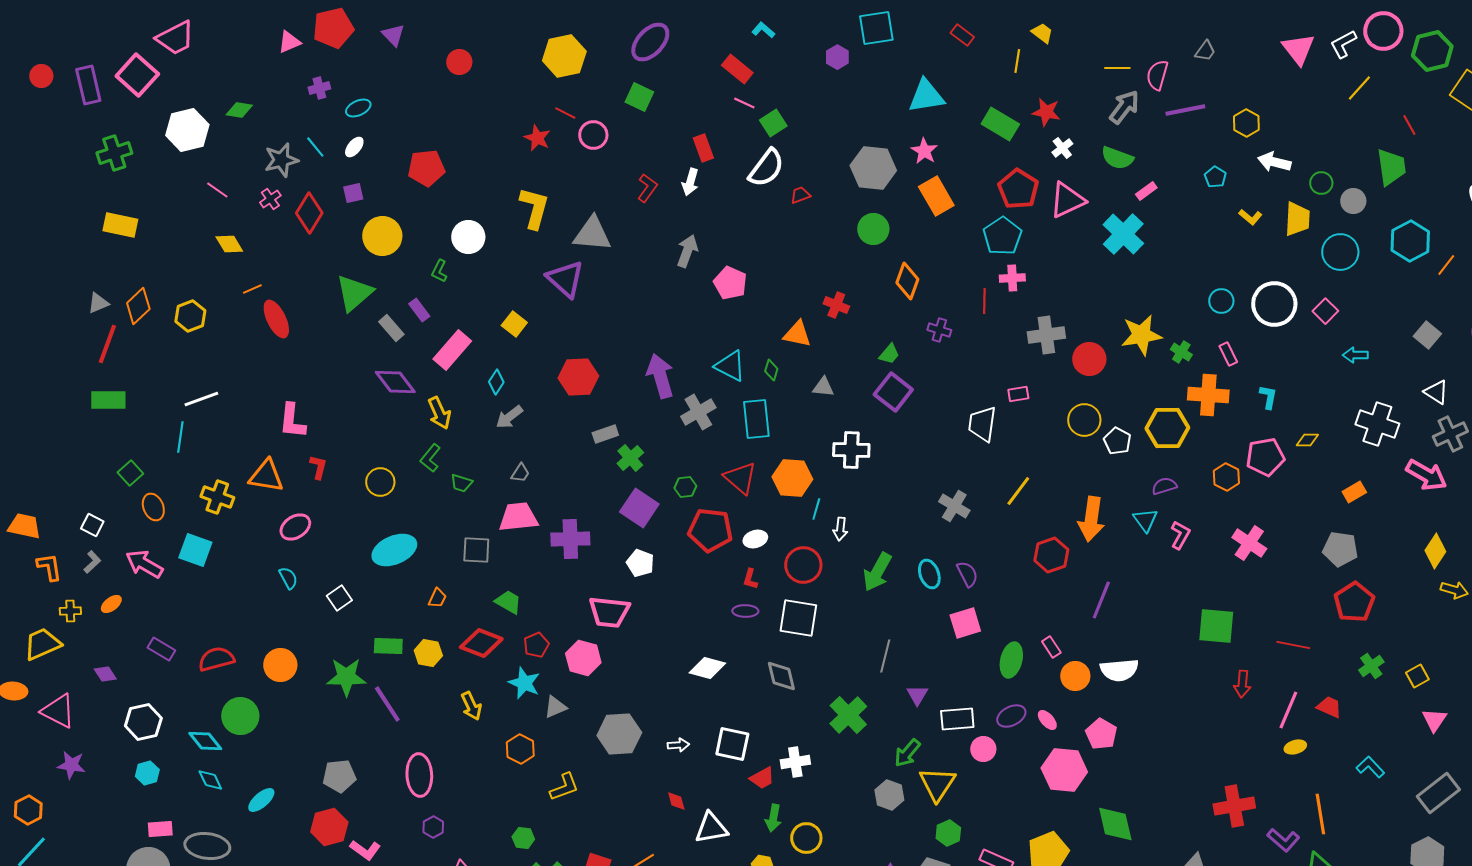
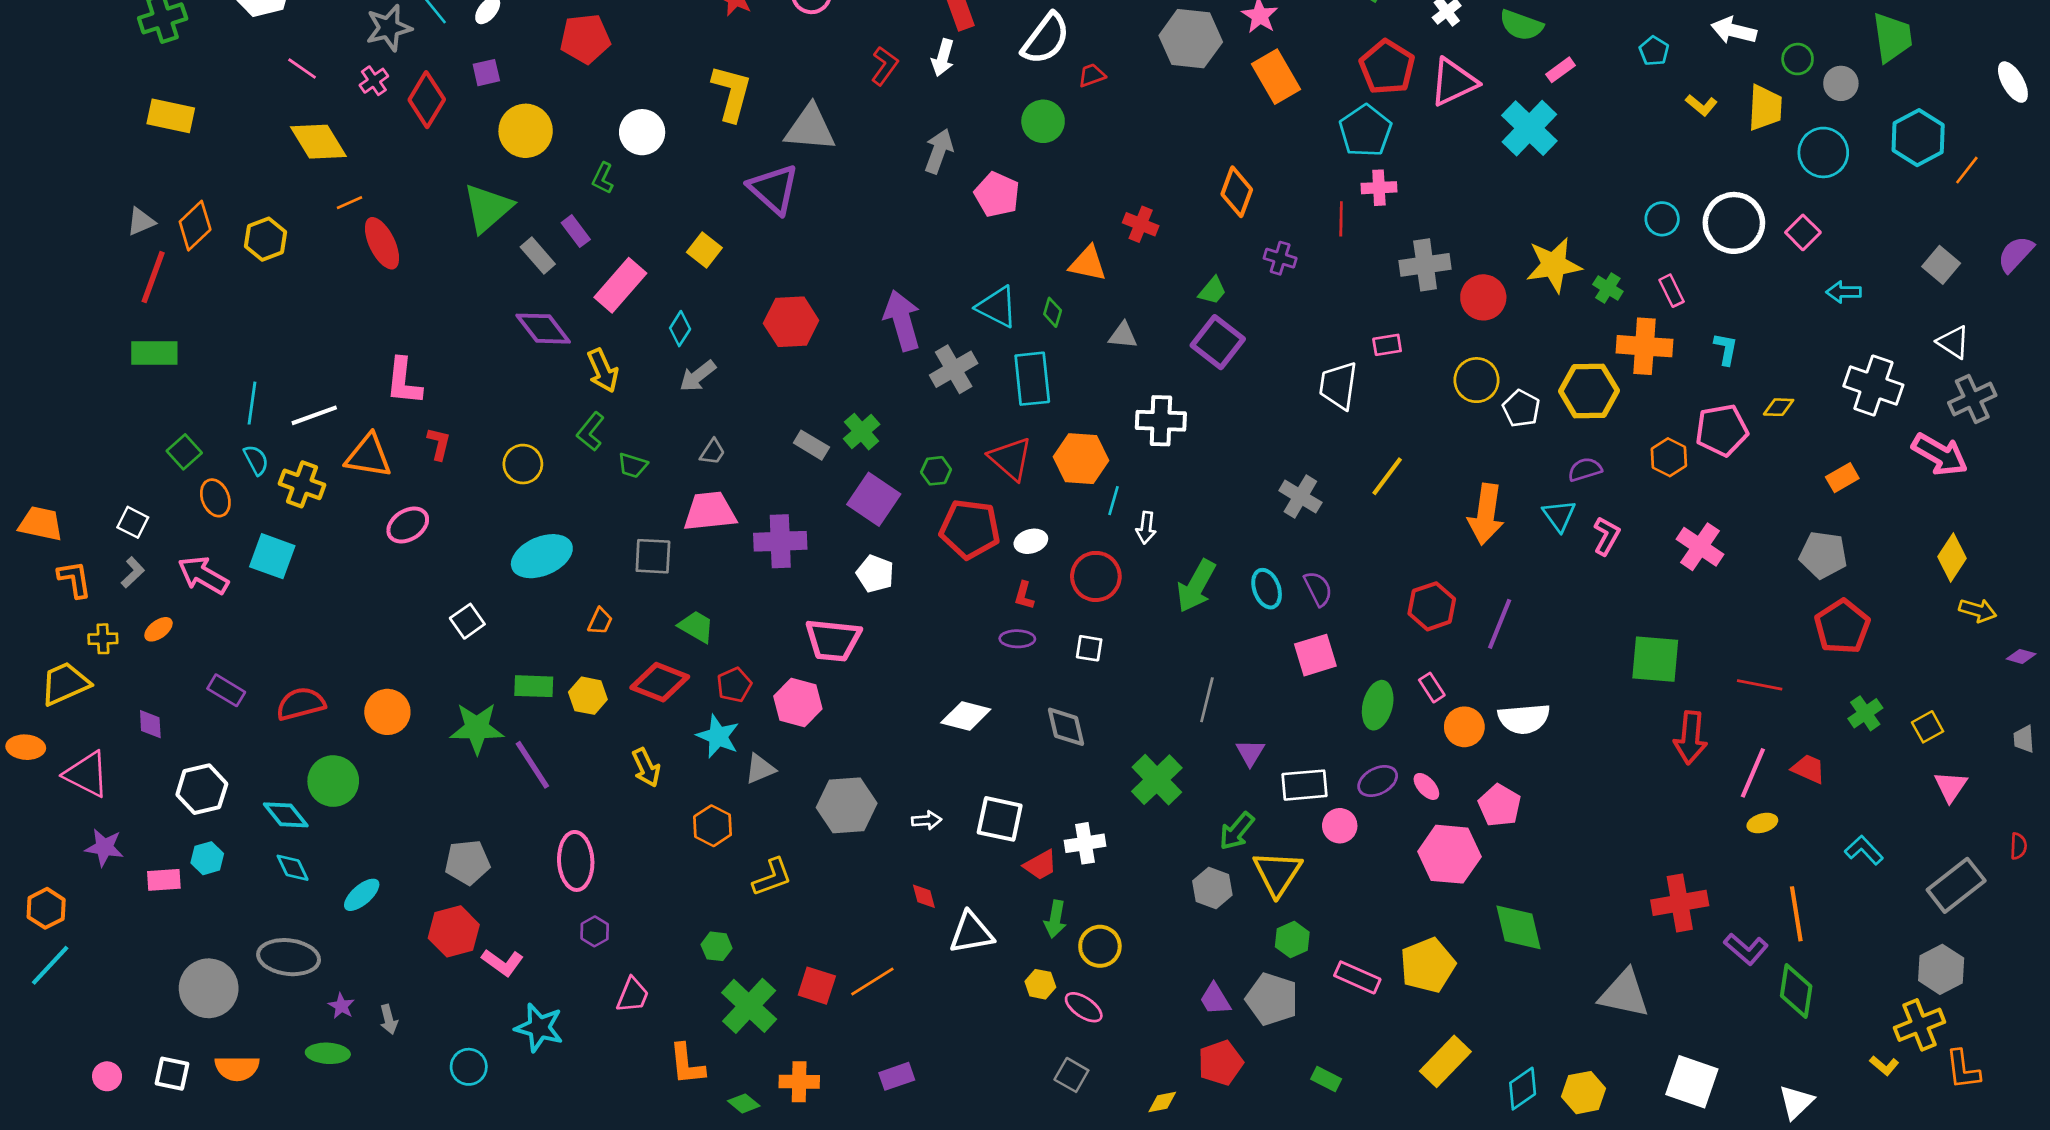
green circle: (873, 229) -> (1043, 121), moved
yellow diamond: (229, 244) -> (318, 142), size x1.5
white line: (201, 399) -> (314, 415), moved
gray rectangle: (605, 434) -> (811, 445), moved, turned 50
red hexagon: (1051, 555) -> (1432, 606), moved
cyan semicircle: (288, 578) -> (256, 460), moved
white square: (798, 618) -> (1089, 648), size x0.5
purple diamond: (105, 674) -> (150, 724), turned 30
red arrow: (1242, 684) -> (1691, 738), size x1.4
pink rectangle: (160, 829) -> (164, 880), moved

